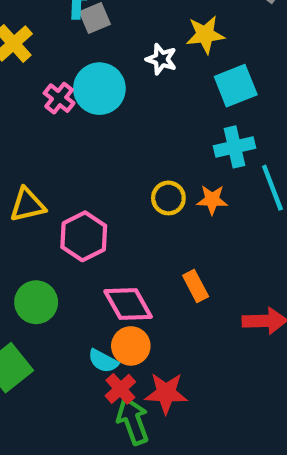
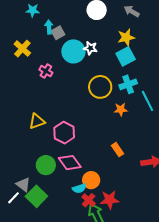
yellow star: (205, 35) -> (126, 37), moved
cyan circle: (99, 89) -> (73, 51), moved
yellow circle: (168, 198) -> (100, 87), moved, size x1.5
pink diamond: (128, 304) -> (70, 163), moved
cyan semicircle: (103, 361) -> (79, 188), turned -40

